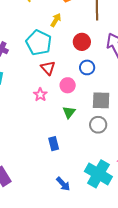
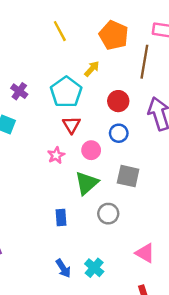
green triangle: (69, 112) -> (87, 183), size x1.5
gray circle: (98, 125) -> (108, 214), moved
cyan cross: (98, 174) -> (94, 268), moved, size x0.6

